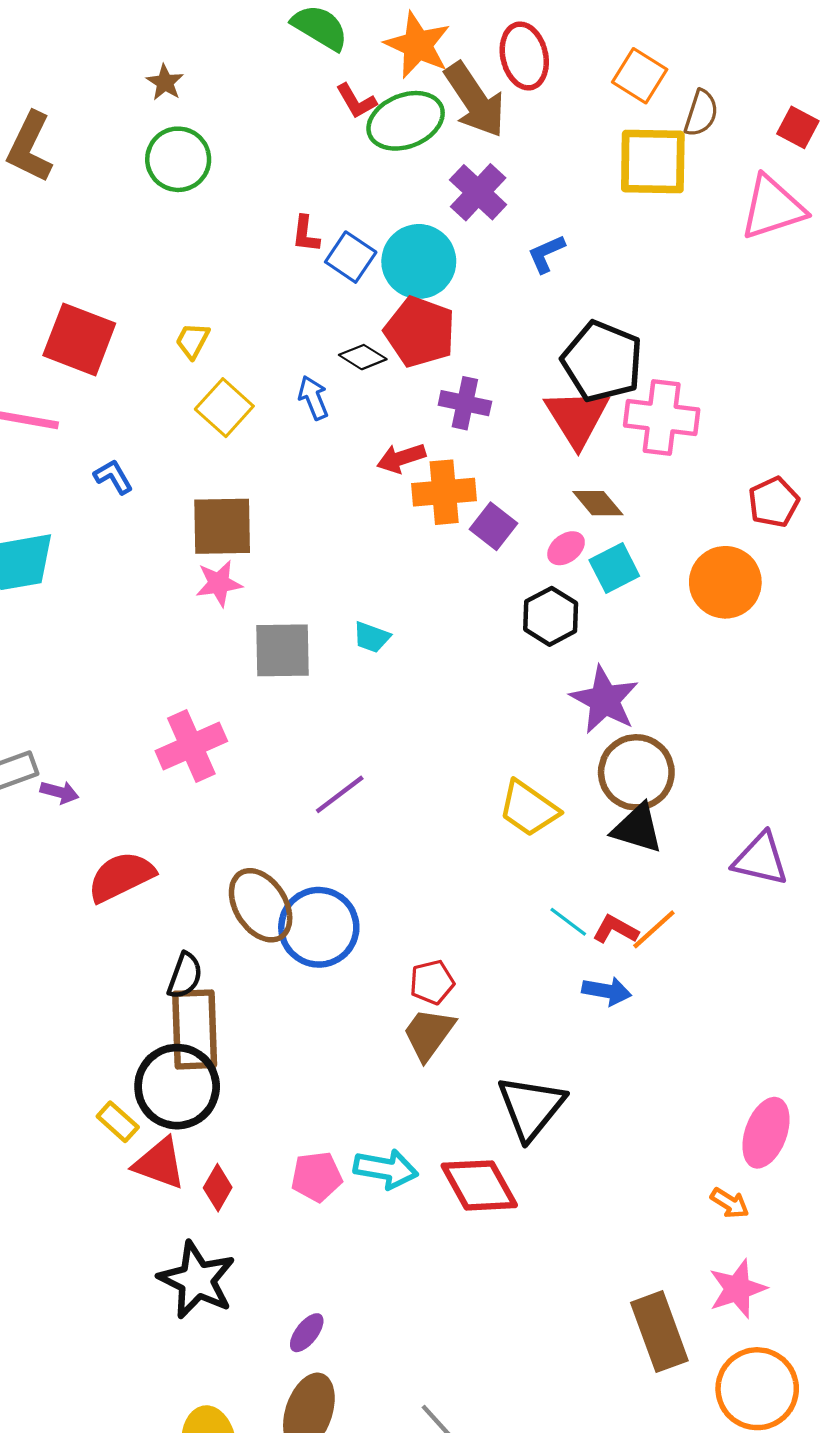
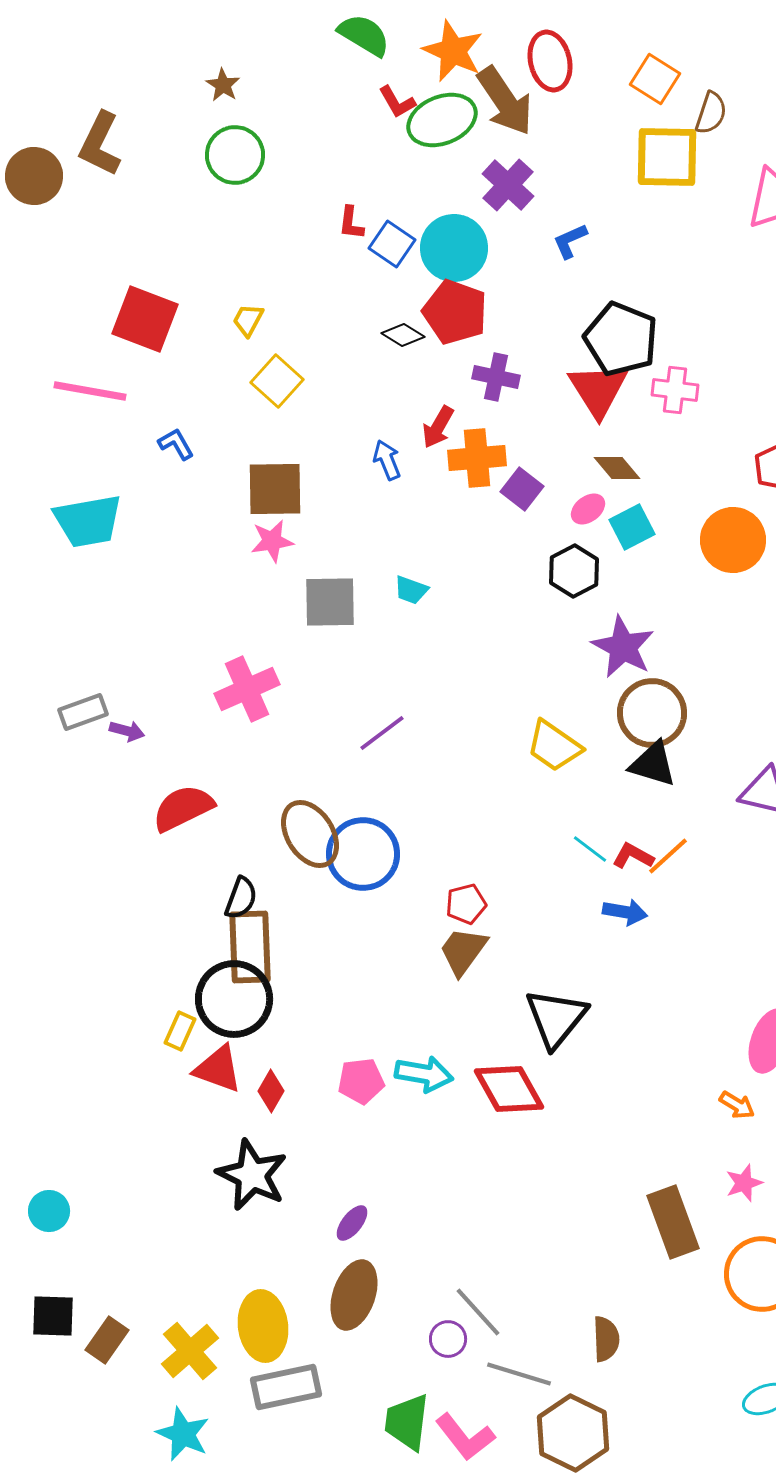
blue arrow: (313, 398) -> (387, 460), moved
pink cross: (662, 417) -> (675, 390), size x0.7
red arrow: (401, 458) -> (438, 427), turned -42
yellow rectangle: (118, 1122) -> (180, 1031), turned 72
pink star: (737, 1289) -> (744, 1183), size x0.7

